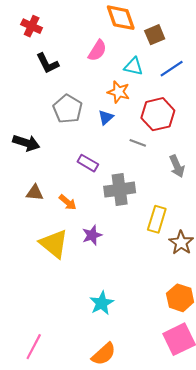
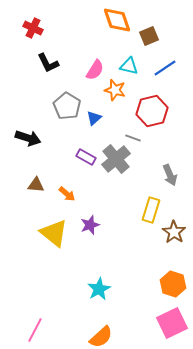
pink semicircle: (97, 51) -> (95, 70), moved
blue triangle: (106, 117) -> (94, 118), moved
gray arrow: (177, 166) -> (170, 175), moved
gray cross: (120, 190) -> (116, 159), moved, turned -32

